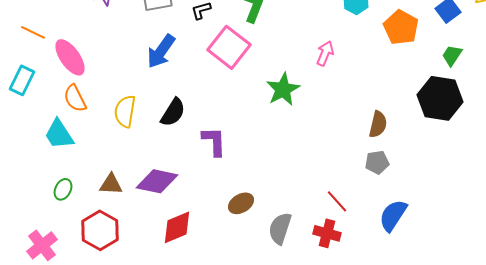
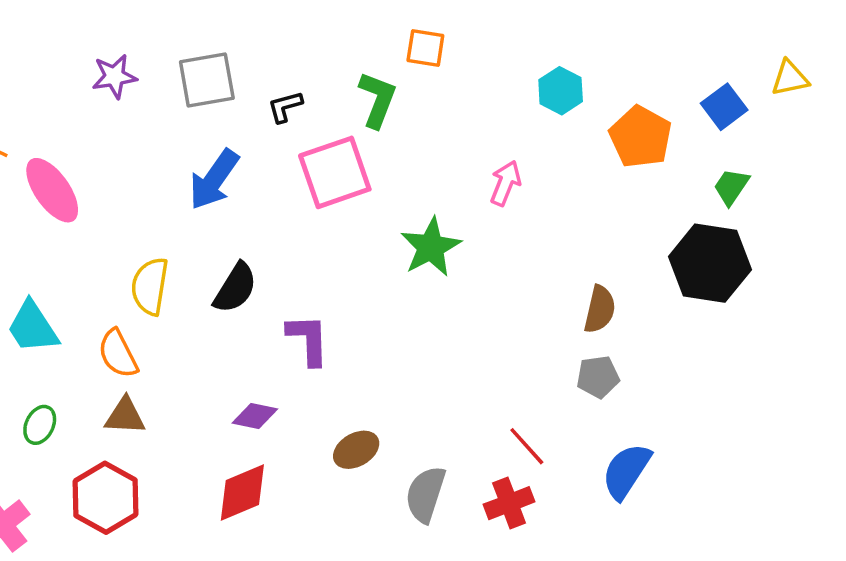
pink square: (229, 47) -> (335, 172), turned 33
orange semicircle: (75, 98) -> (118, 354), moved
purple diamond: (157, 181) -> (255, 416), moved, size x0.6
red cross: (327, 233) -> (509, 503), turned -36

